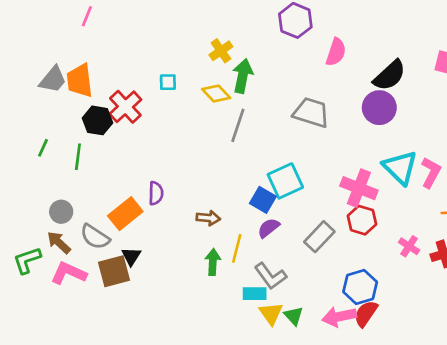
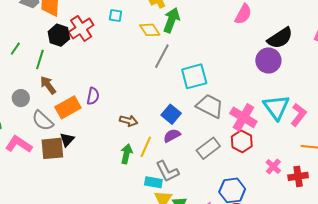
gray trapezoid: (311, 112) -> (210, 106), moved
cyan square: (285, 181) -> (194, 76), moved
brown arrow: (59, 243) -> (48, 85), moved

